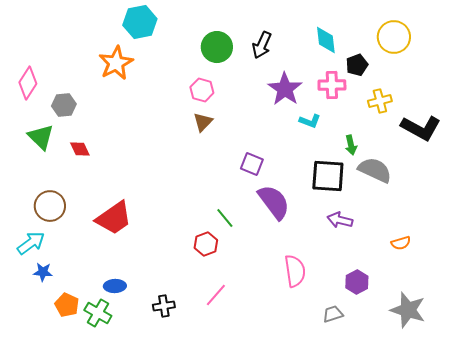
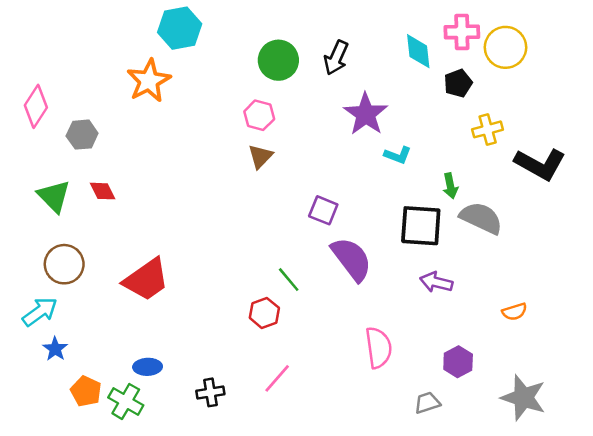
pink cross: (332, 85) -> (462, 32), moved
green triangle: (41, 137) -> (54, 196), moved
blue star: (43, 272) -> (55, 349), turned 30

